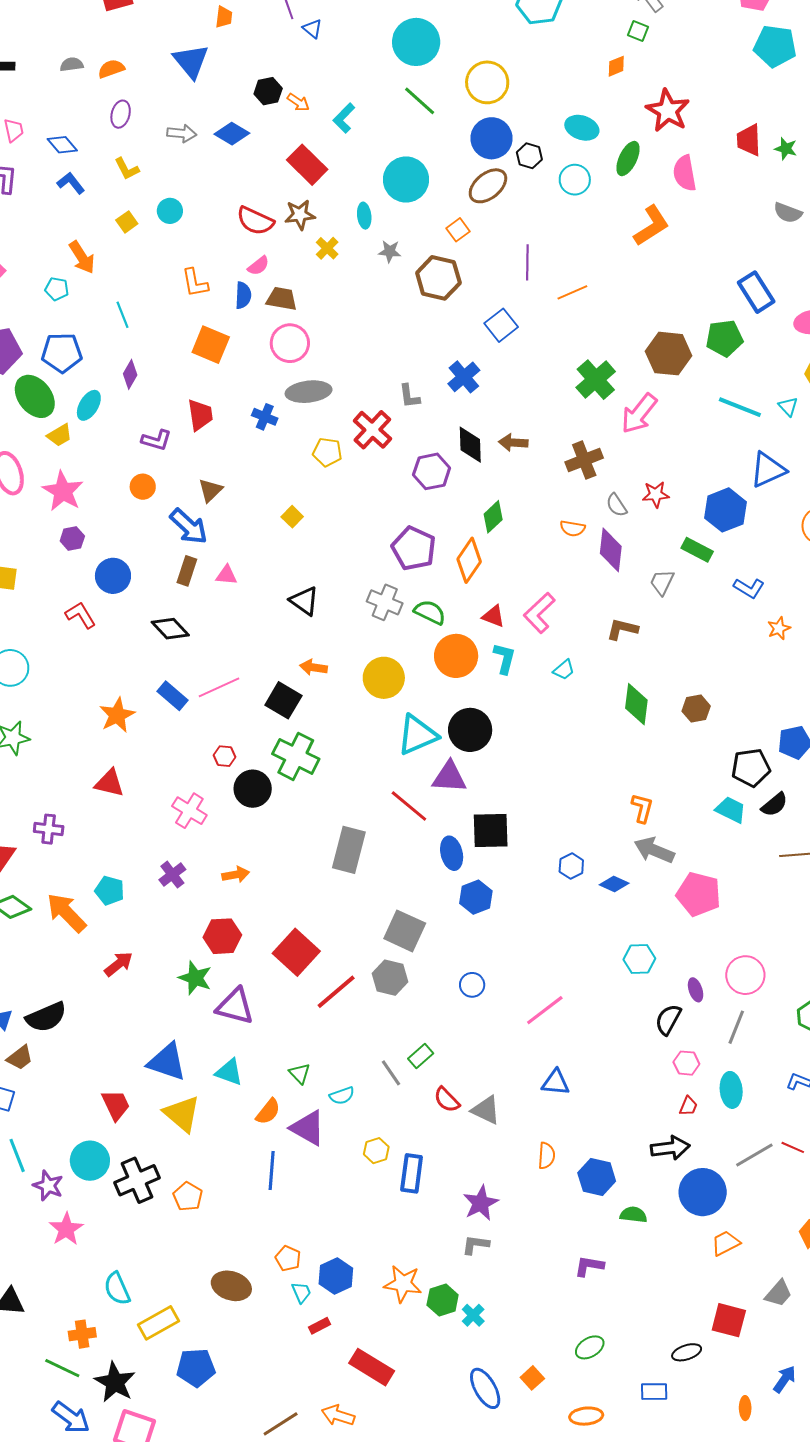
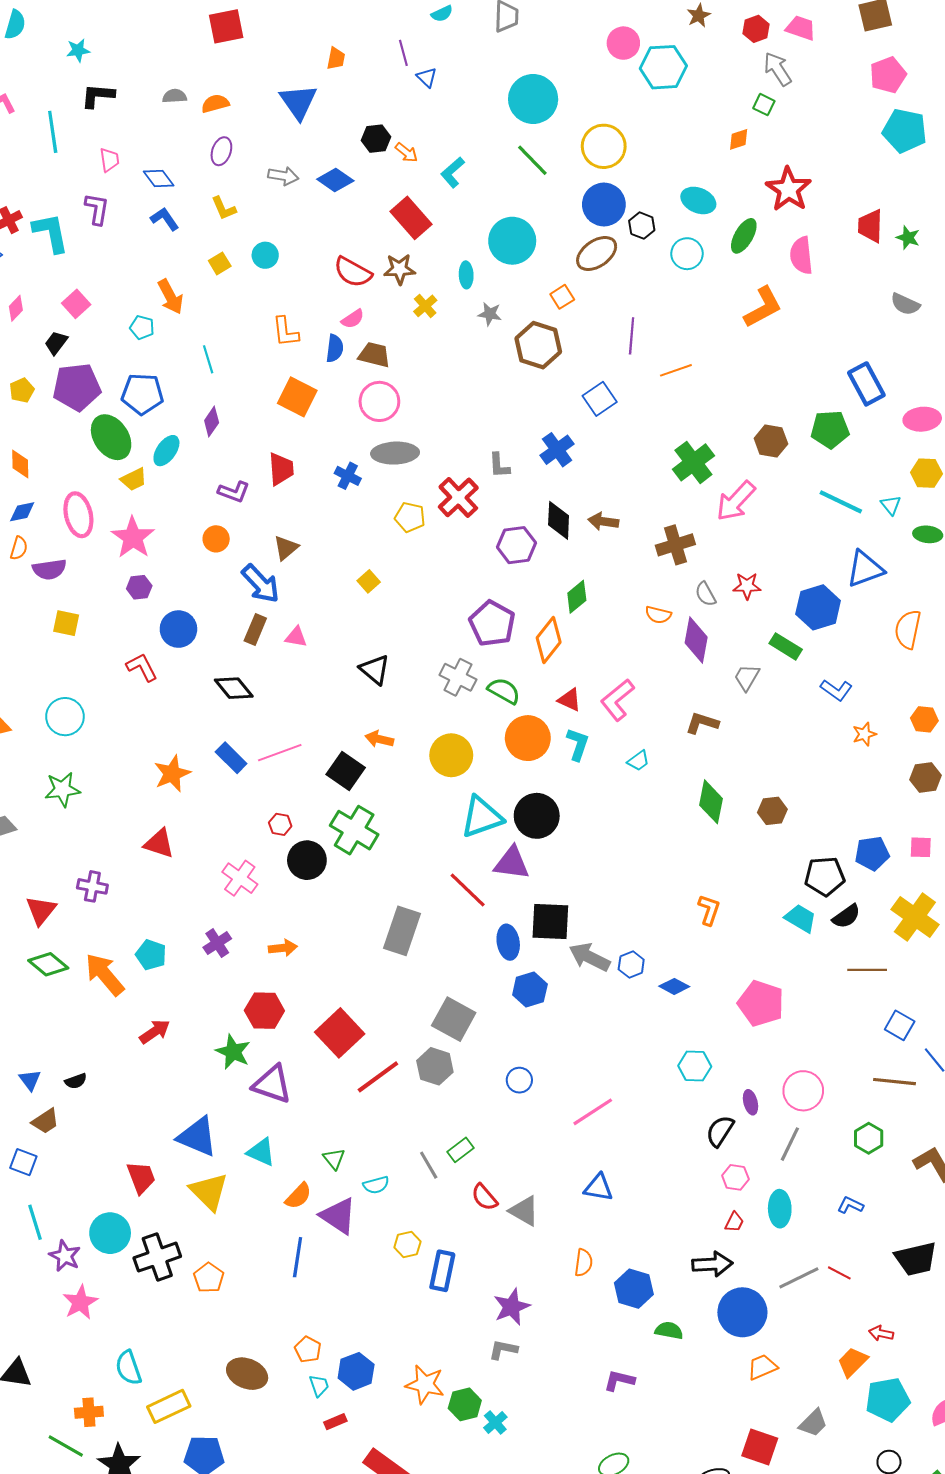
brown hexagon: (669, 354) -> (771, 441), size x0.7
gray arrow: (654, 850) -> (590, 957), moved
black semicircle: (46, 1017) -> (76, 1081), size x0.5

